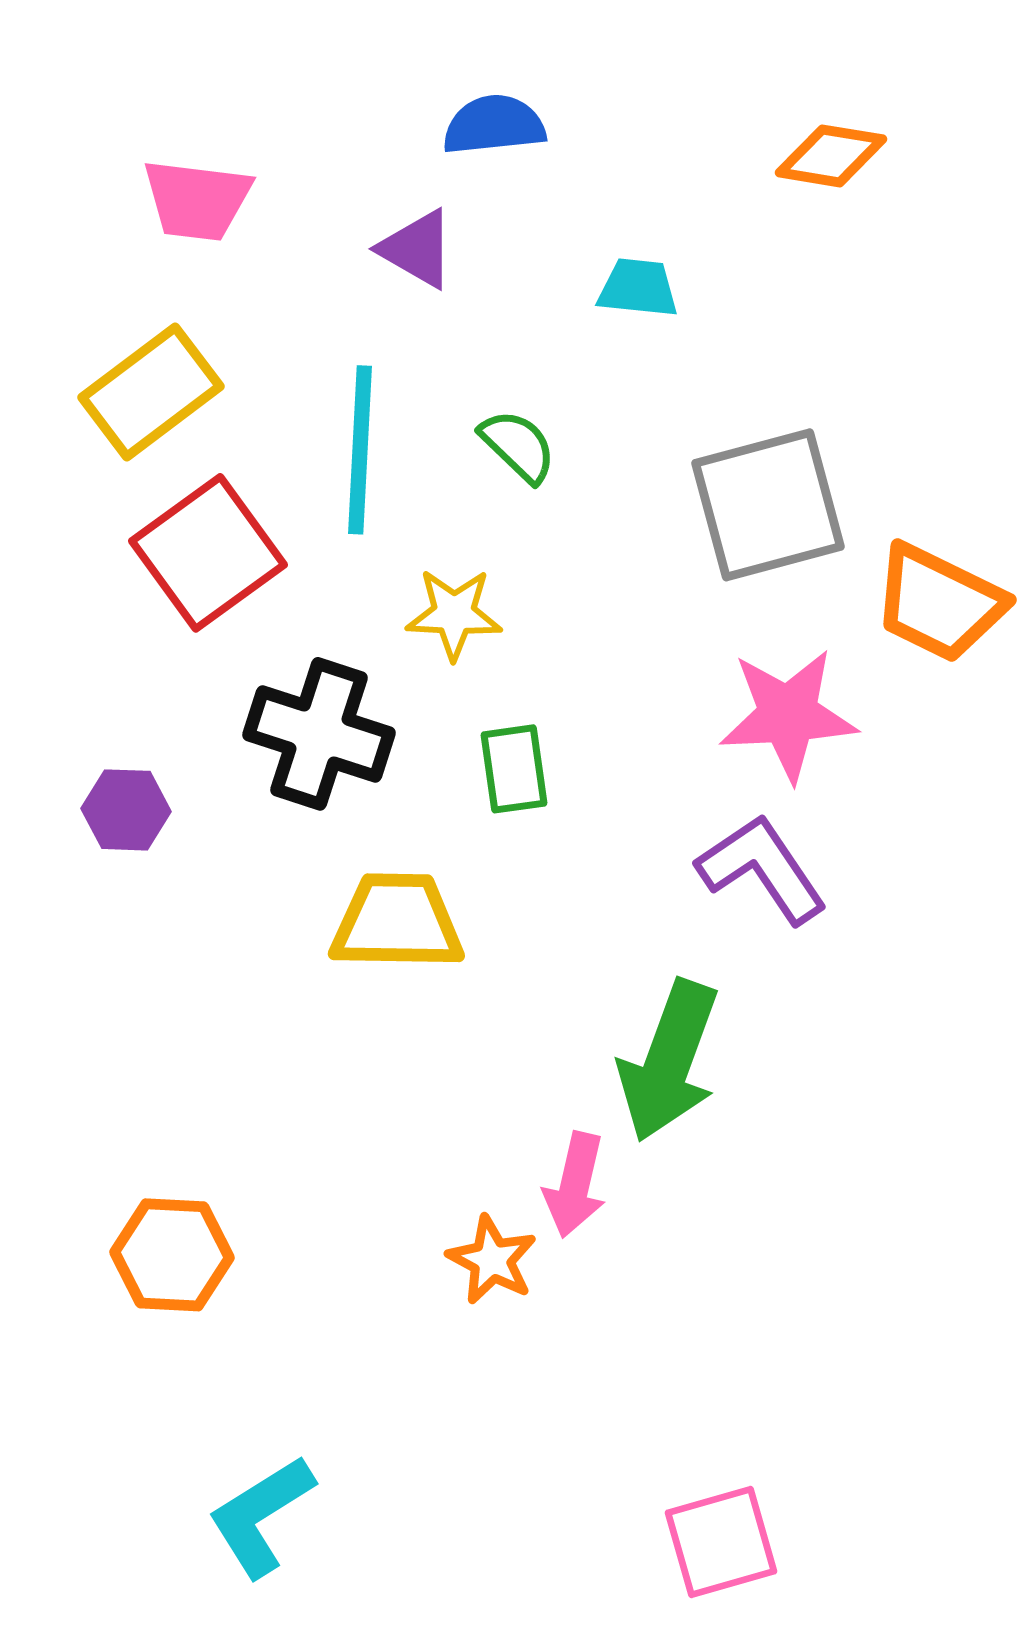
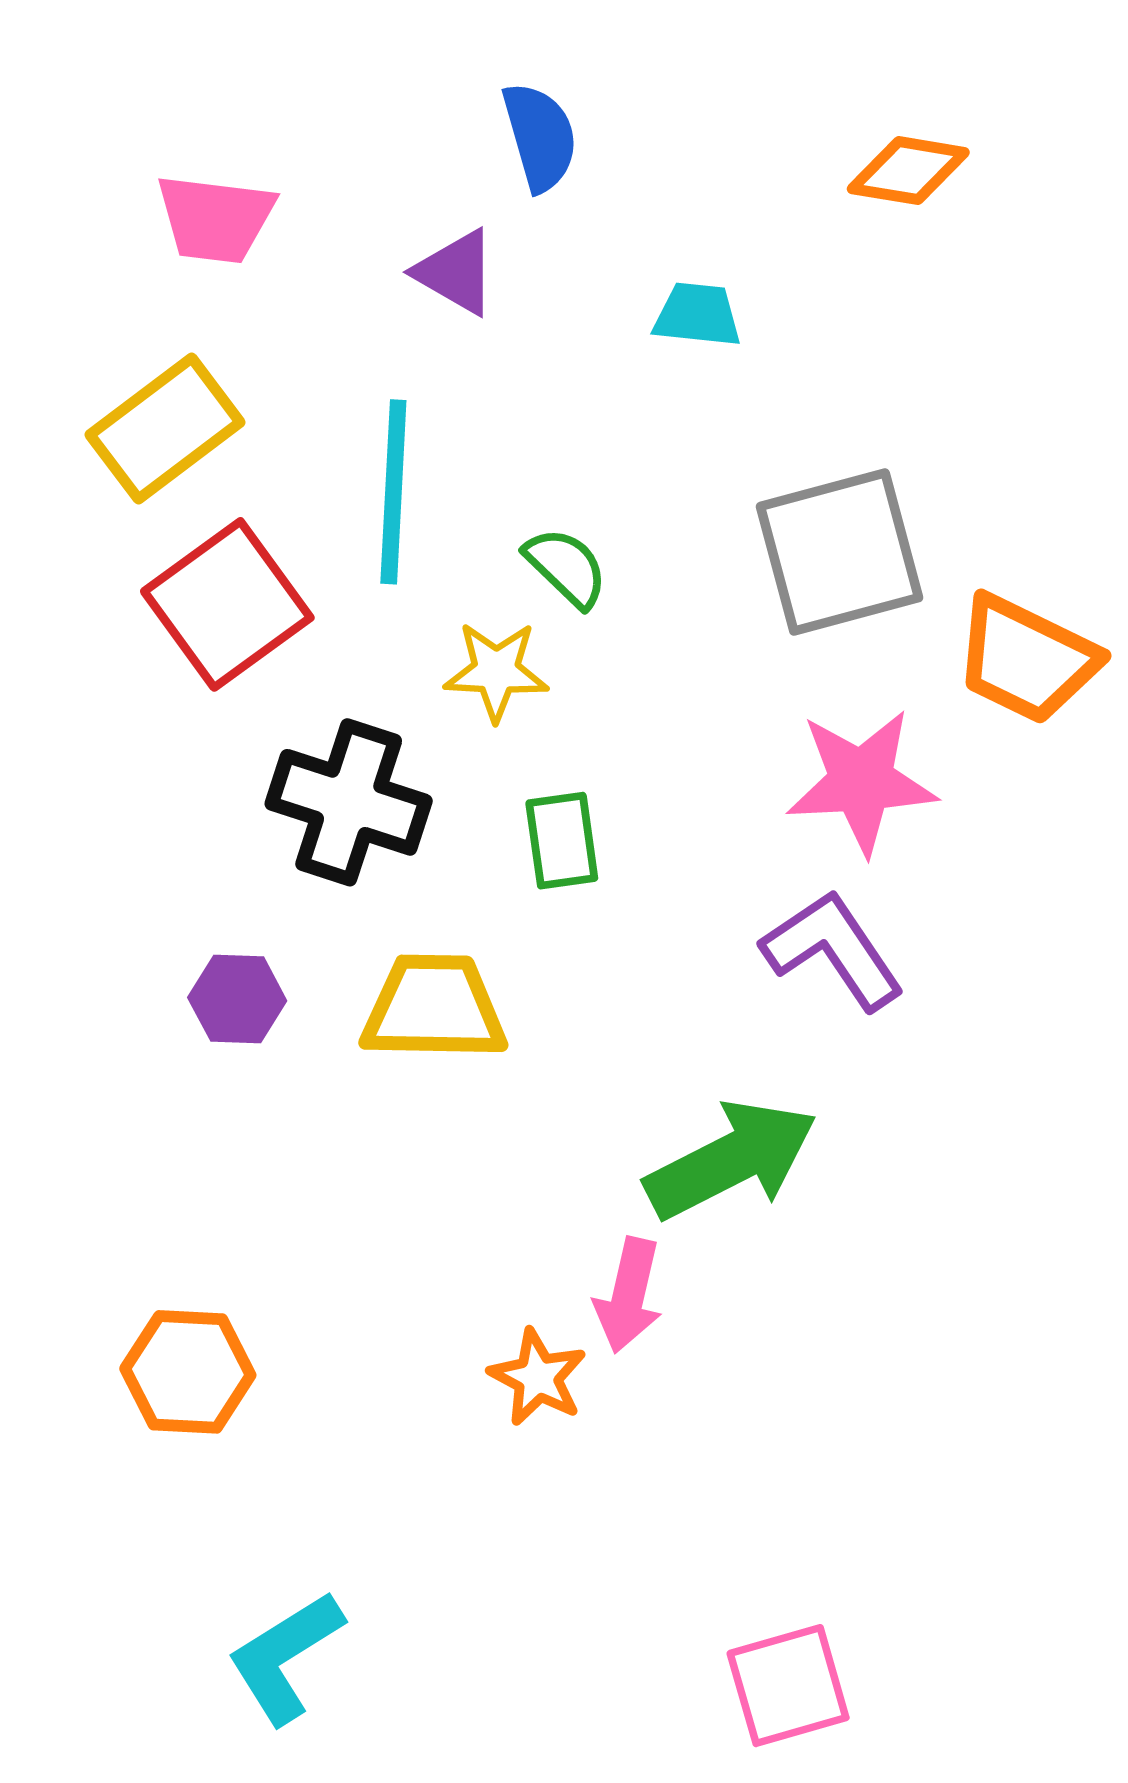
blue semicircle: (494, 125) -> (540, 137), turned 80
green semicircle: (518, 446) -> (566, 567), moved
purple hexagon: (126, 810) -> (237, 999), moved
green arrow: (669, 1061) -> (731, 1160), turned -137

